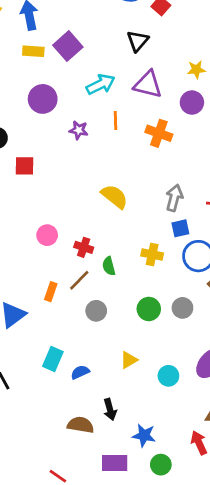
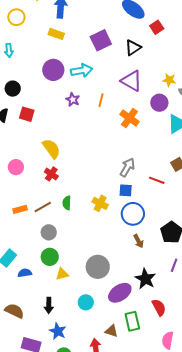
purple square: (68, 46) -> (101, 40), moved
cyan arrow: (101, 84) -> (82, 71), moved
yellow semicircle: (115, 196) -> (51, 149), moved
pink circle: (47, 235) -> (16, 167), moved
red cross: (84, 247) -> (51, 174), moved
orange rectangle: (51, 292) -> (20, 209), turned 40
gray circle: (182, 308) -> (98, 267), moved, size x1.5
green circle: (149, 309) -> (50, 257), moved
cyan circle: (168, 376) -> (86, 302), moved
black arrow: (110, 409) -> (49, 305), moved

